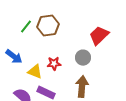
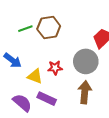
green line: (26, 27) -> (25, 29), turned 32
gray circle: (83, 58) -> (86, 61), size x1.5

